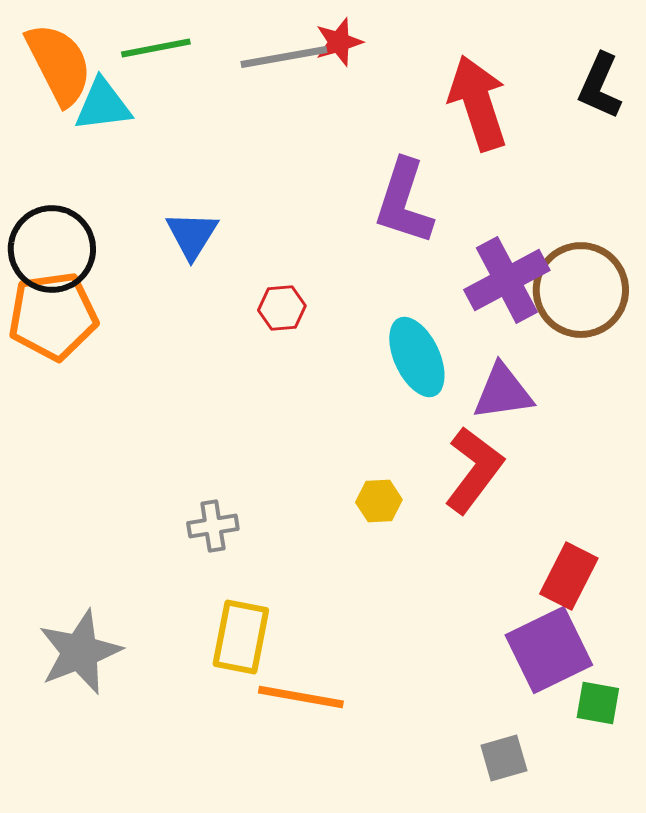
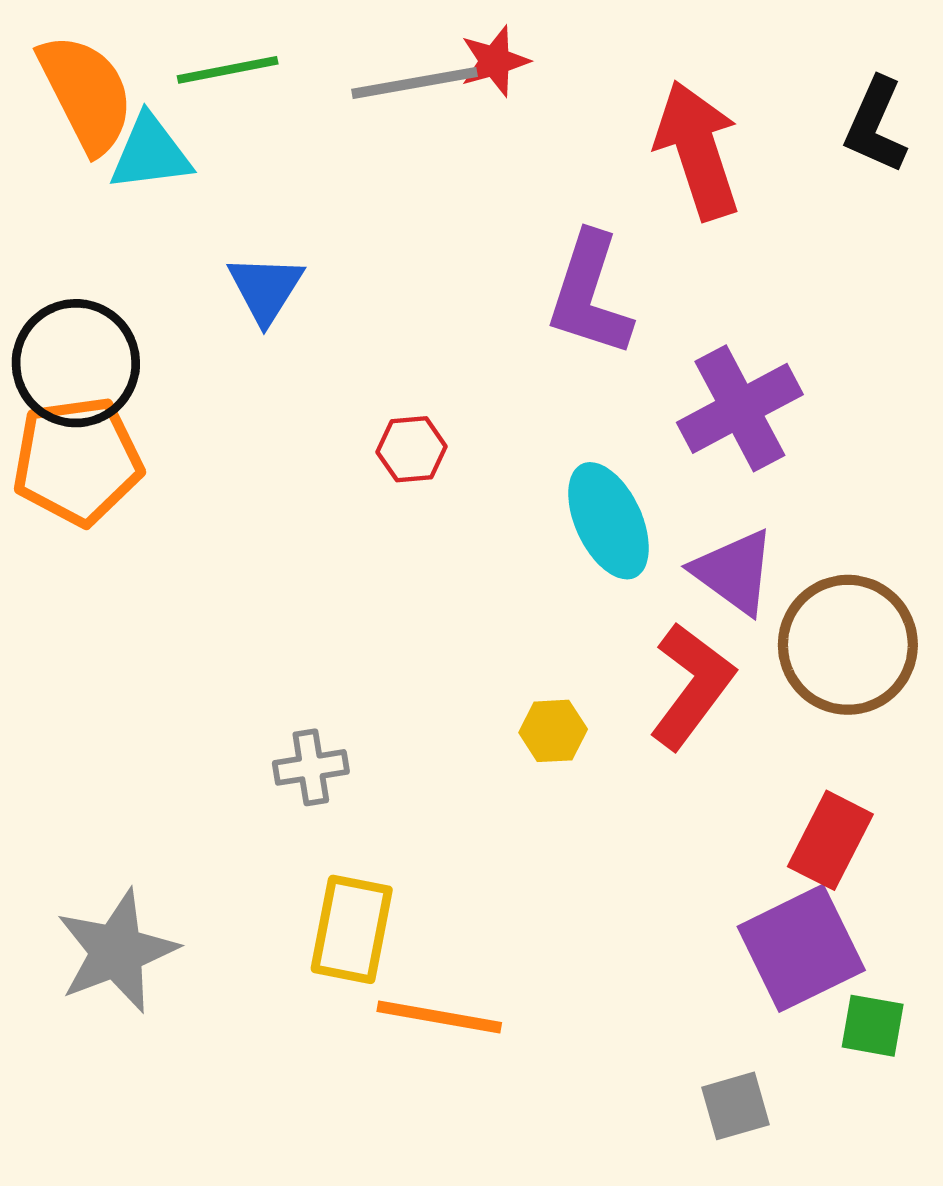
blue triangle: (192, 235) -> (266, 289), moved
brown circle: (581, 290) -> (848, 645), moved
purple triangle: (503, 392) -> (734, 572), turned 44

